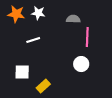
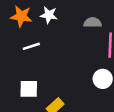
white line: (33, 40) -> (31, 46), moved

